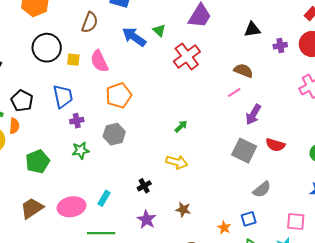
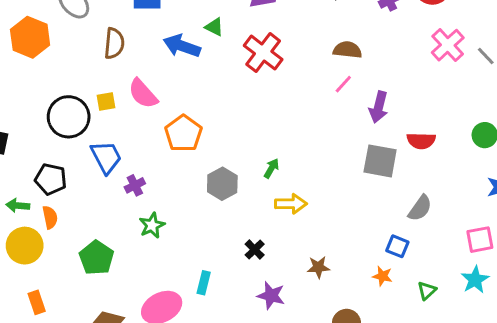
black circle: (47, 48) -> (69, 117), moved
green arrow: (181, 126) -> (271, 168), moved
gray hexagon: (114, 134) -> (222, 184), moved
blue square: (249, 219) -> (397, 246), moved, turned -35

